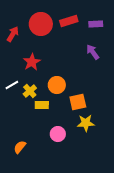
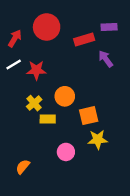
red rectangle: (69, 21) -> (84, 39), moved
red star: (32, 62) -> (36, 70), turned 30
white line: (12, 85) -> (14, 64), moved

